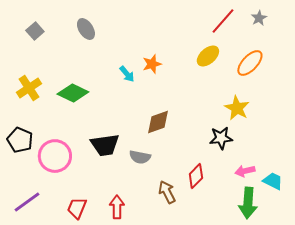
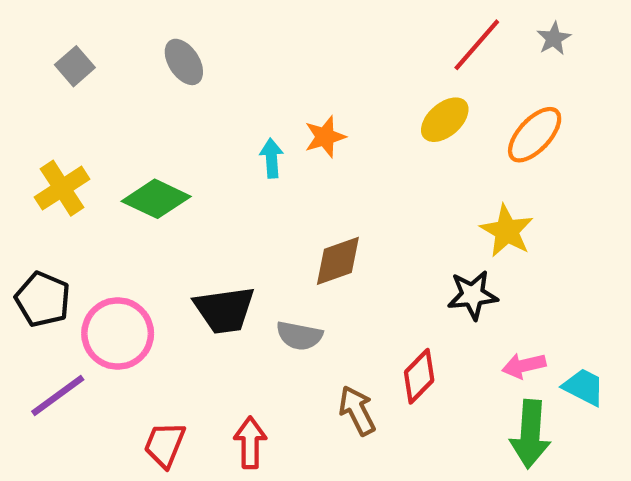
cyan arrow: (127, 74) -> (272, 158), turned -144
purple line: (27, 202) -> (58, 396), moved

